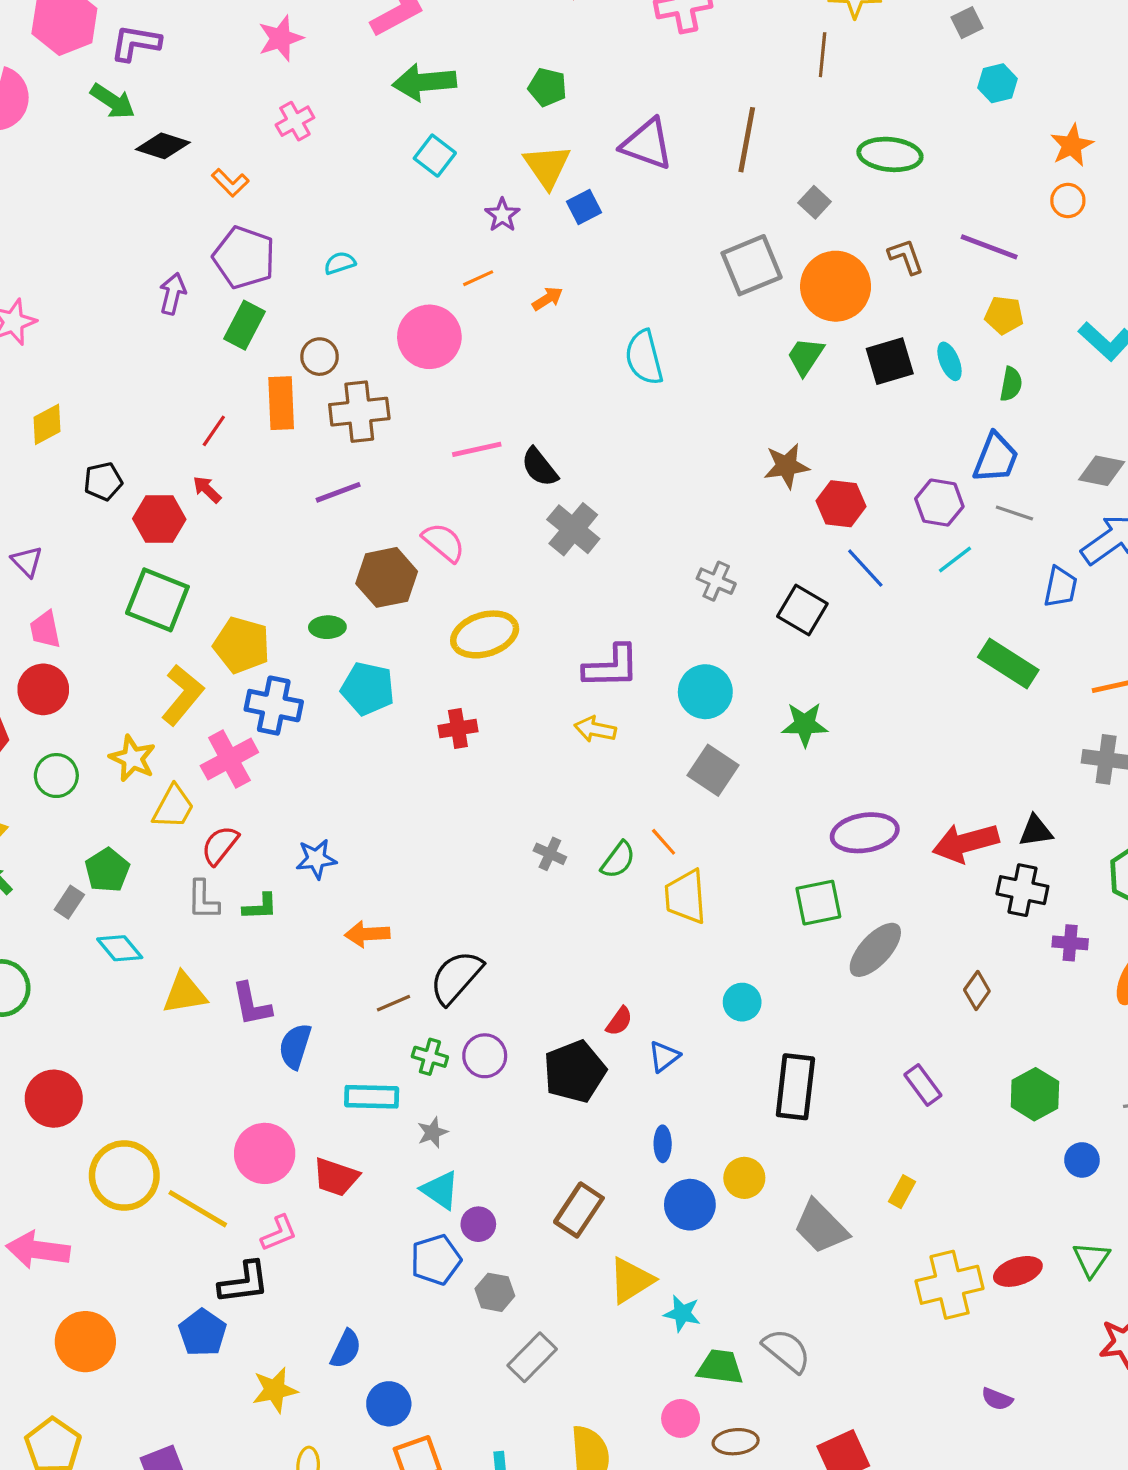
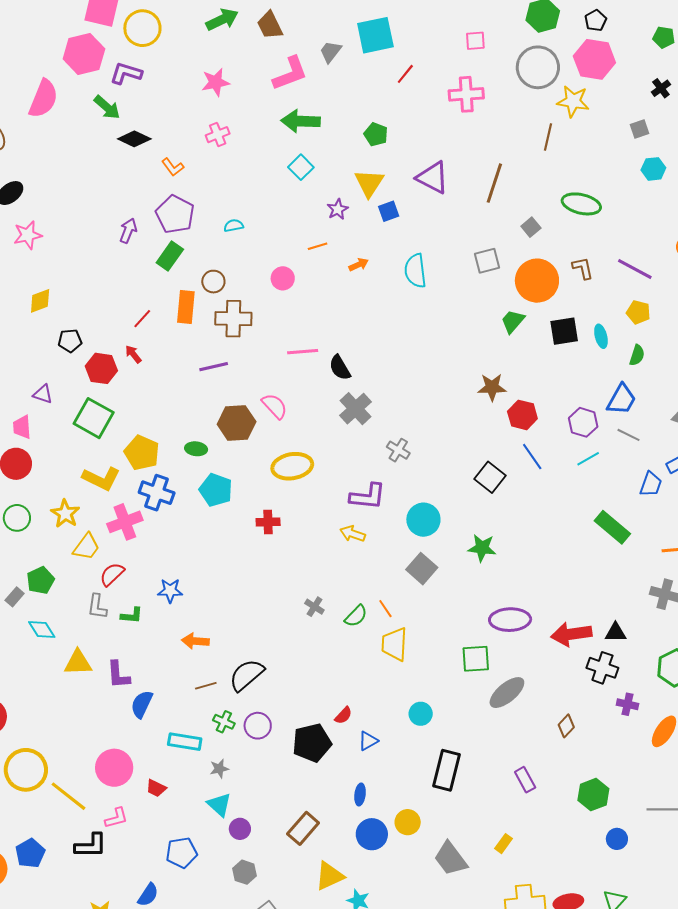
gray square: (752, 265) -> (487, 261), size x0.7
pink circle: (429, 337) -> (283, 278), size x0.6
cyan semicircle: (644, 357) -> (415, 271), moved
purple triangle: (27, 562) -> (43, 394), moved, turned -35
gray cross: (716, 581) -> (398, 450), moved
yellow L-shape: (183, 695) -> (101, 479), turned 69
red trapezoid: (336, 1177) -> (156, 788), size x0.7
blue pentagon: (436, 1260) -> (182, 853), moved
blue pentagon: (203, 1333) -> (30, 853), moved

